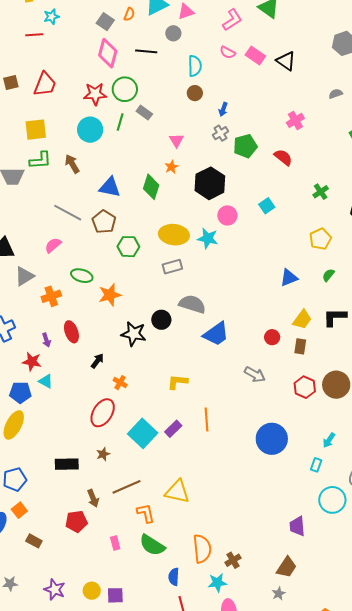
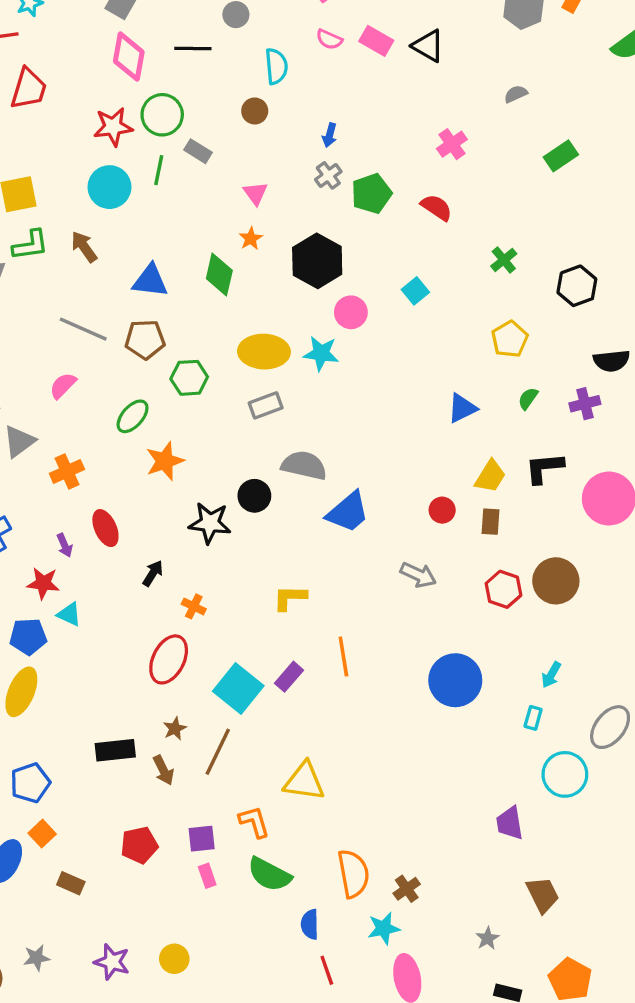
red trapezoid: (45, 84) -> (29, 89), moved
brown circle: (195, 93) -> (255, 111), moved
brown pentagon: (104, 222) -> (145, 339), turned -30
green ellipse: (82, 276) -> (133, 416), moved, turned -60
brown line: (127, 487) -> (218, 752), moved, turned -36
brown arrow: (93, 498) -> (163, 770), moved
brown trapezoid: (287, 567) -> (543, 895), moved, turned -55
purple square: (115, 595) -> (202, 839), moved

